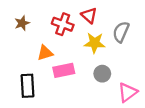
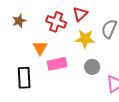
red triangle: (89, 15) -> (80, 14), turned 35
orange triangle: (45, 53) -> (40, 48), turned -42

